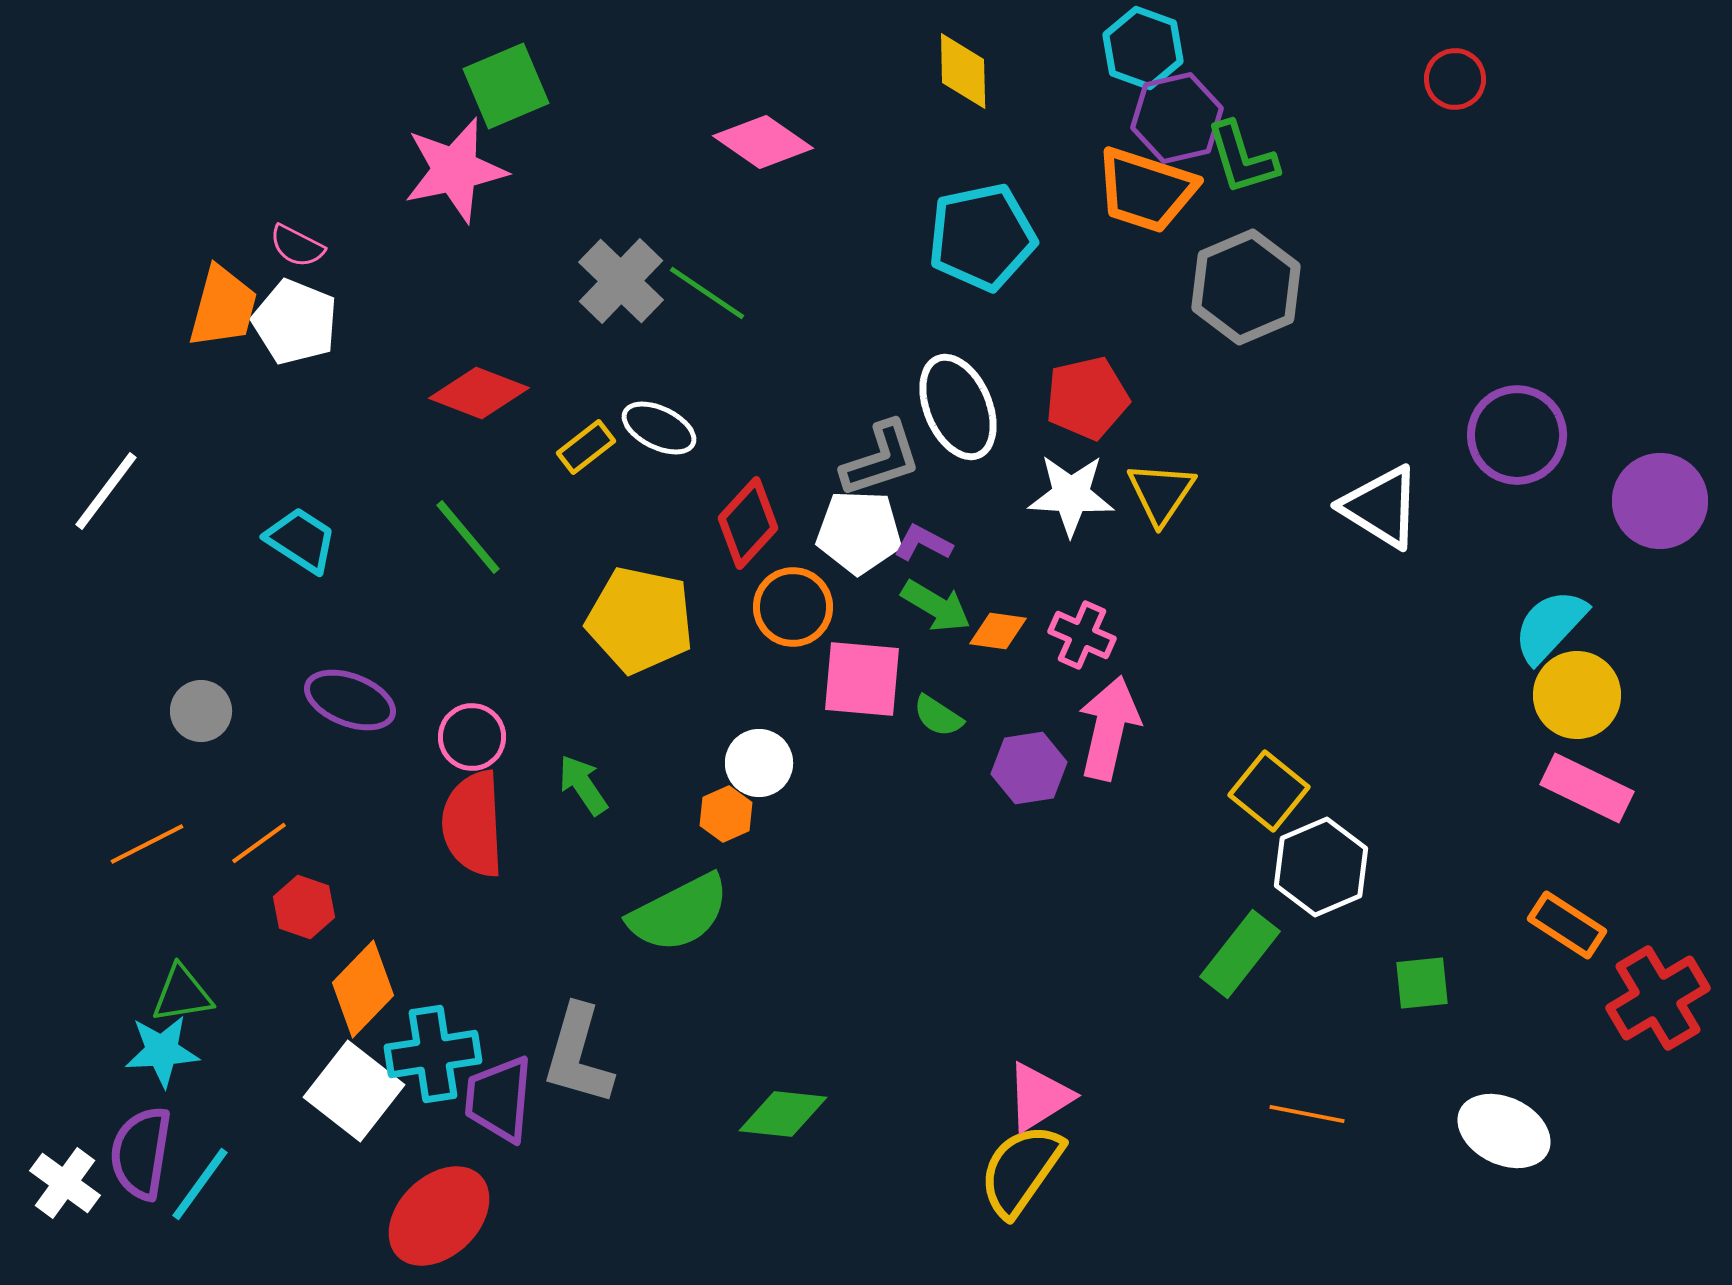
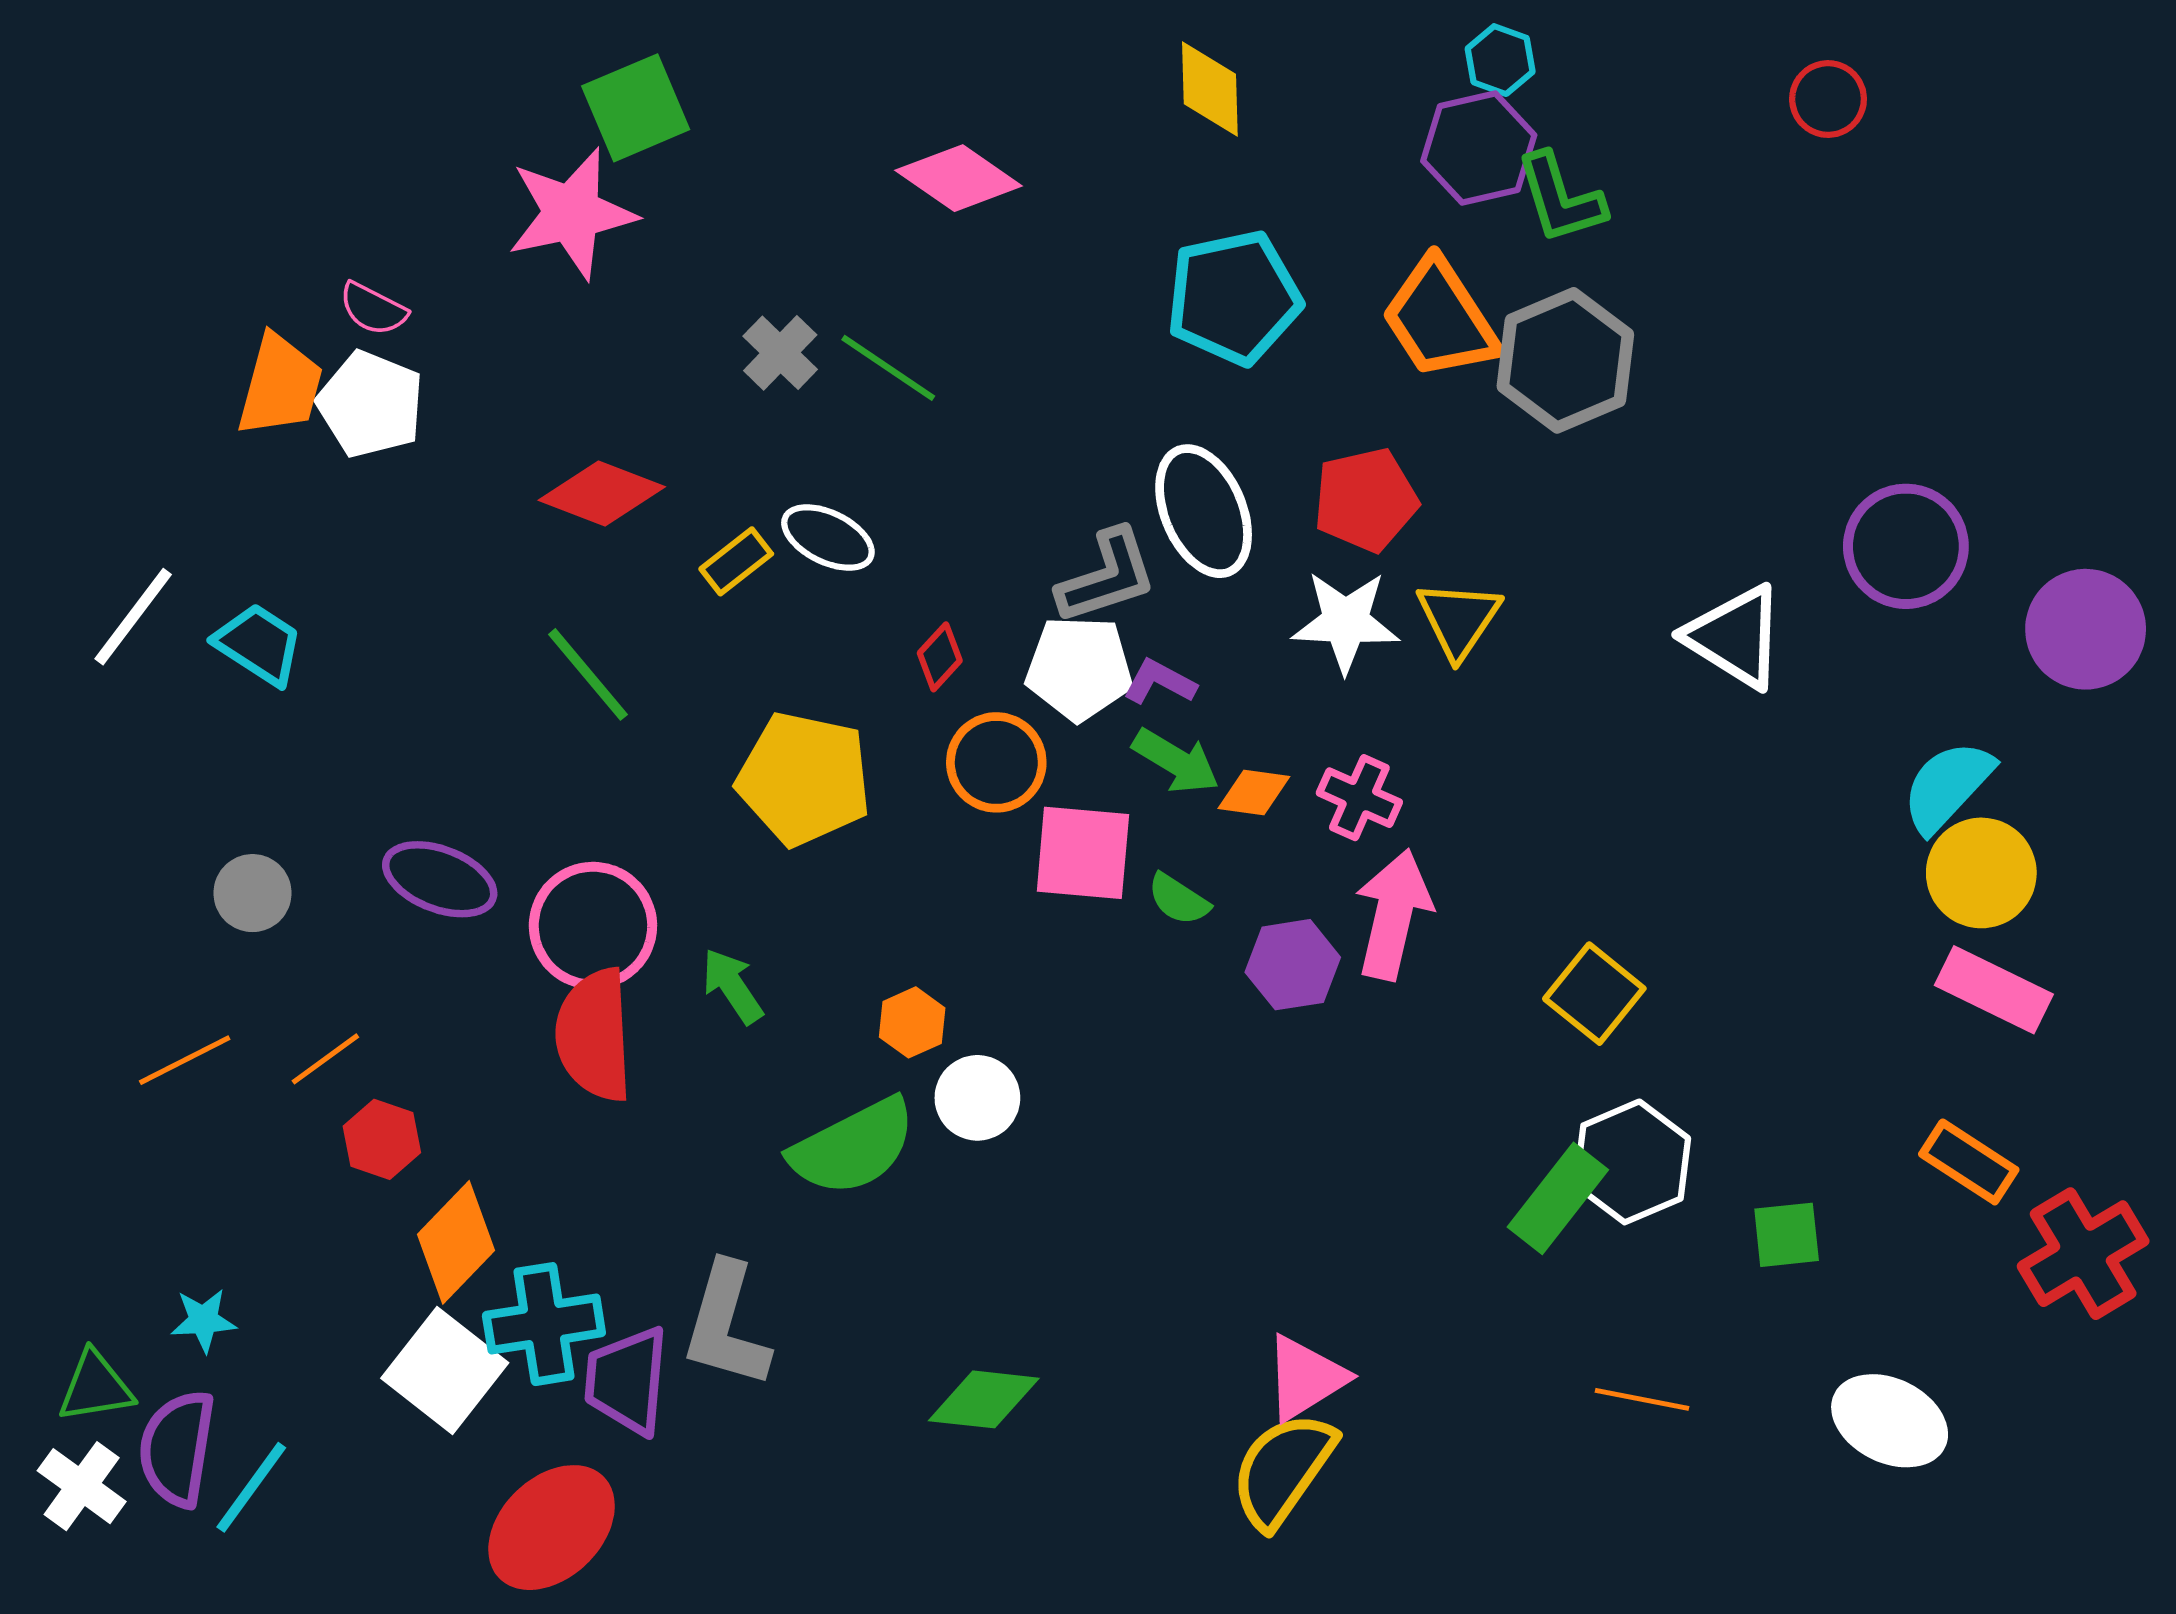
cyan hexagon: (1143, 48) -> (1500, 60), moved, size x0.7
orange trapezoid: (1146, 190) -> (1440, 319), moved, turned 39
gray cross: (621, 281) -> (780, 353), size x0.7
red diamond: (748, 523) -> (940, 657), size x0.6
cyan trapezoid: (301, 540) -> (259, 644), moved
pink circle: (472, 737) -> (593, 926), size x1.5
white circle: (759, 763) -> (977, 1098), moved
white hexagon: (1321, 867) -> (1632, 1162), moved
green triangle: (182, 994) -> (95, 1387), moved
cyan star: (162, 1051) -> (203, 1320), size x0.7

